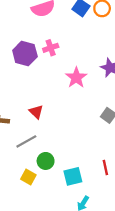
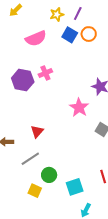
pink star: (76, 78) -> (79, 108), moved
red triangle: (36, 112) -> (37, 131), turned 32

